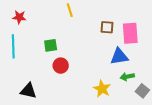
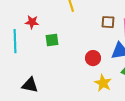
red star: (19, 17) -> (32, 22), moved
red circle: (61, 66) -> (93, 58), moved

